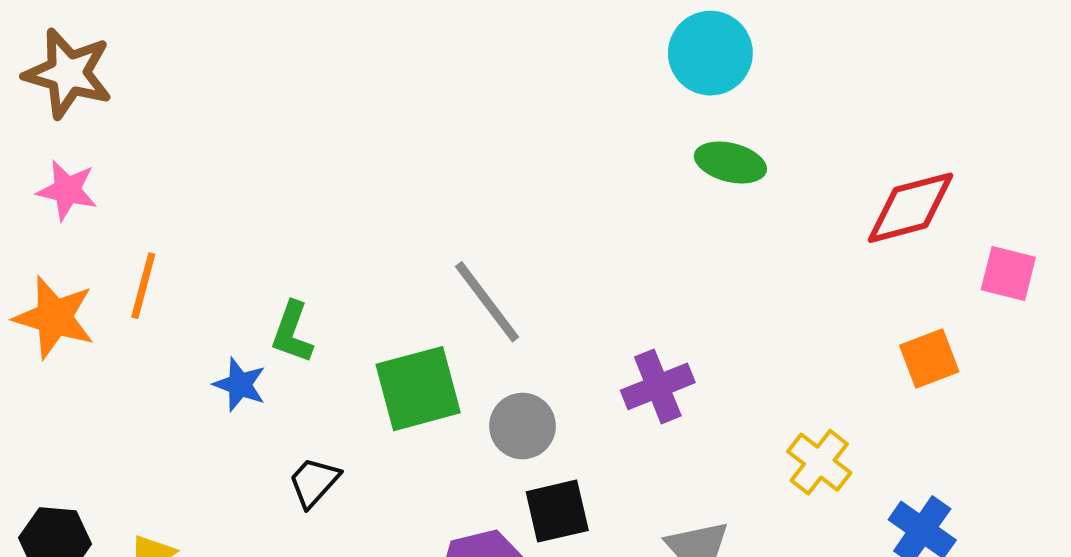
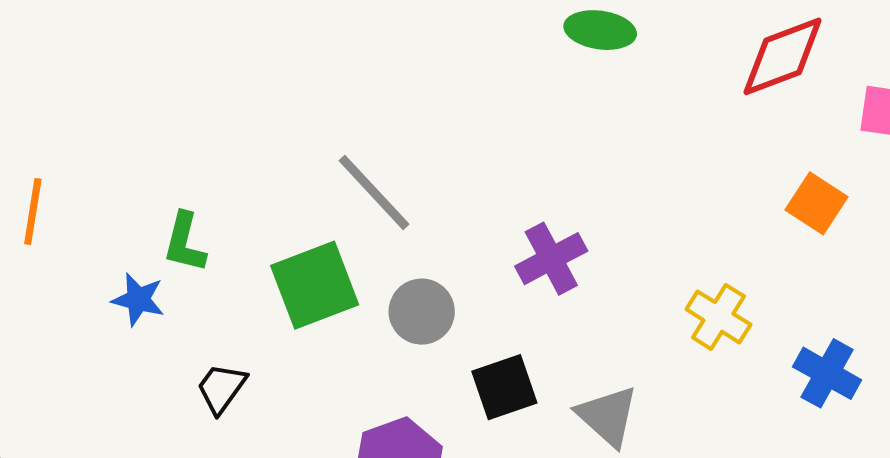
orange square: (929, 358) -> (817, 203), turned -30
black square: (557, 511) -> (504, 387), moved

